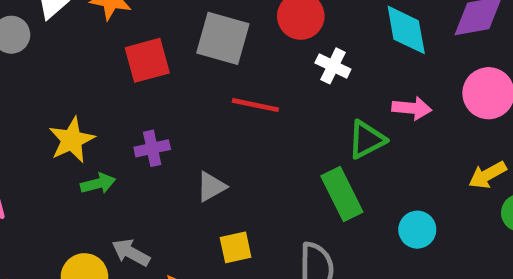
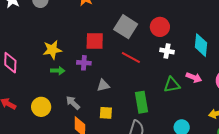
red square: (147, 60) -> (95, 41), moved
white cross: (333, 66) -> (167, 51), turned -32
green rectangle: (342, 194) -> (141, 102), moved
gray arrow: (131, 253) -> (73, 103), moved

